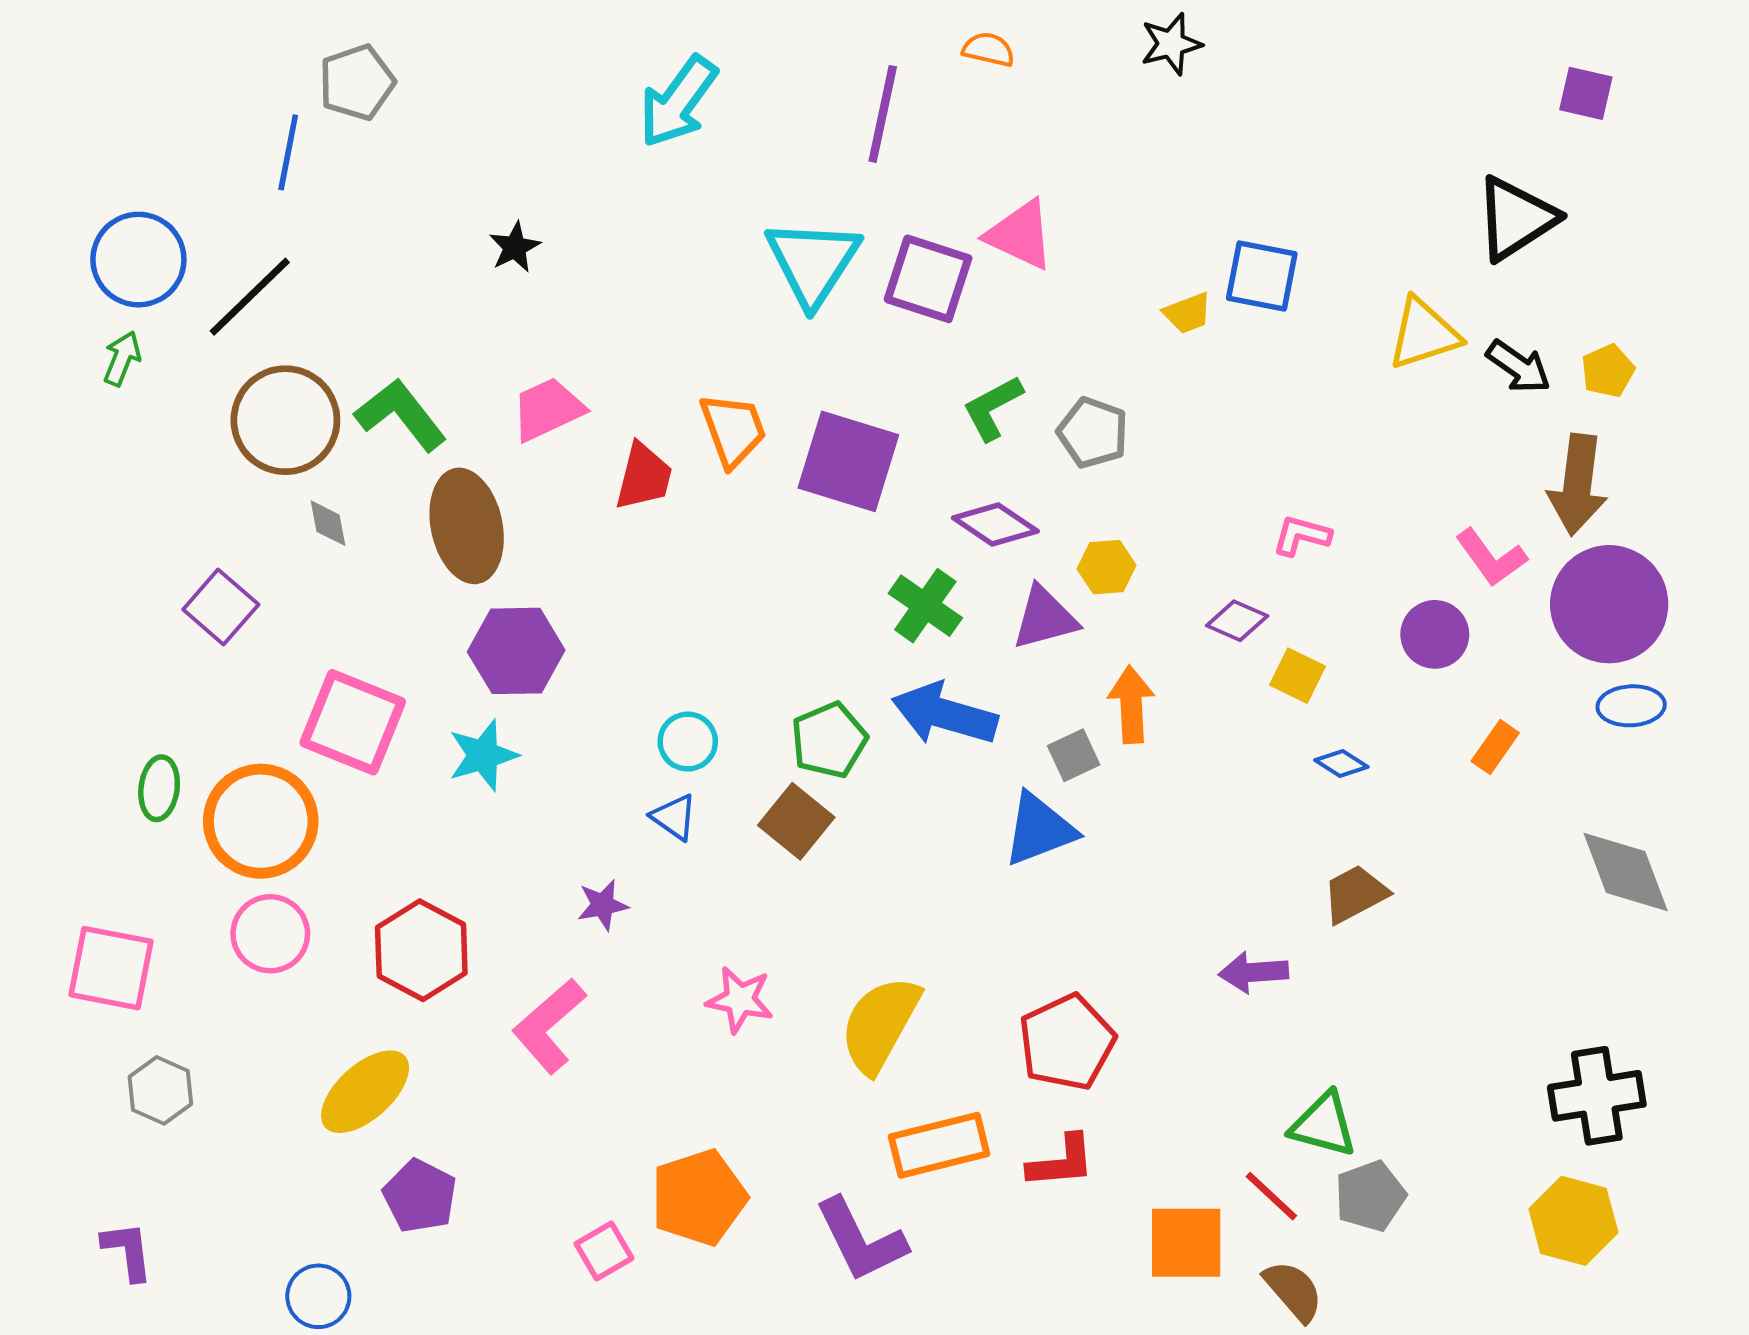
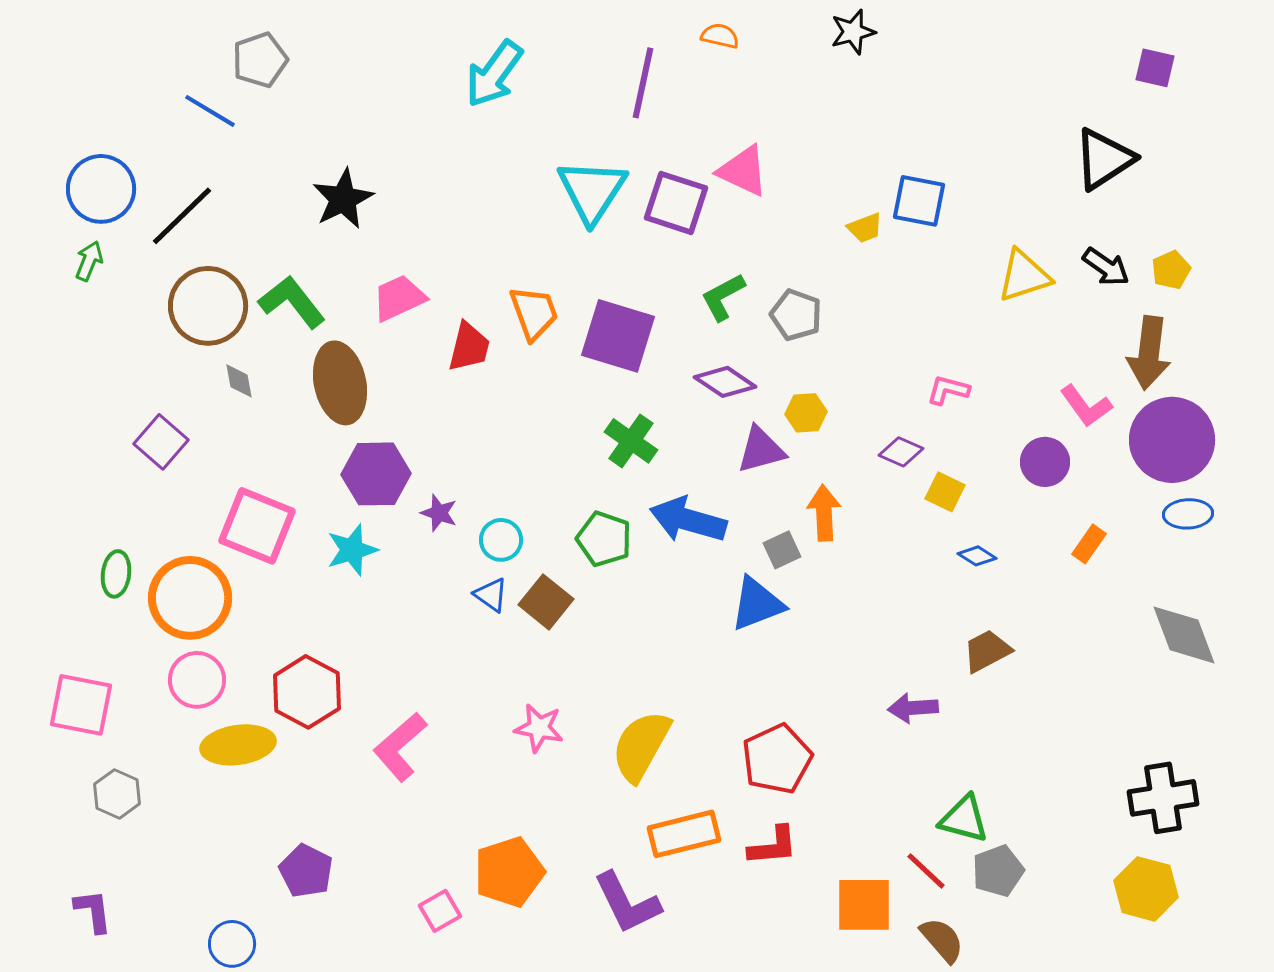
blue line: (288, 152) -> (210, 111), turned -70
black star: (515, 247) -> (343, 199), moved, size x1.6
yellow triangle: (1424, 334) -> (1024, 276), moved
green cross: (925, 606) -> (631, 441), moved
green pentagon: (829, 740) -> (604, 539), turned -30
brown square: (796, 821) -> (546, 602), moved
purple star: (603, 905) -> (439, 513), moved, turned 30
yellow ellipse: (365, 1092) -> (238, 745), moved, turned 34

